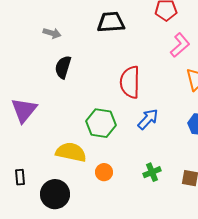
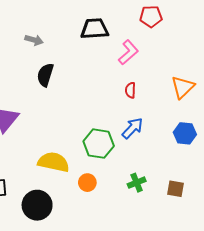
pink L-shape: (180, 45) -> (128, 52), moved
red semicircle: (130, 82) -> (130, 90), moved, size x0.5
green hexagon: (101, 123) -> (99, 144), moved

